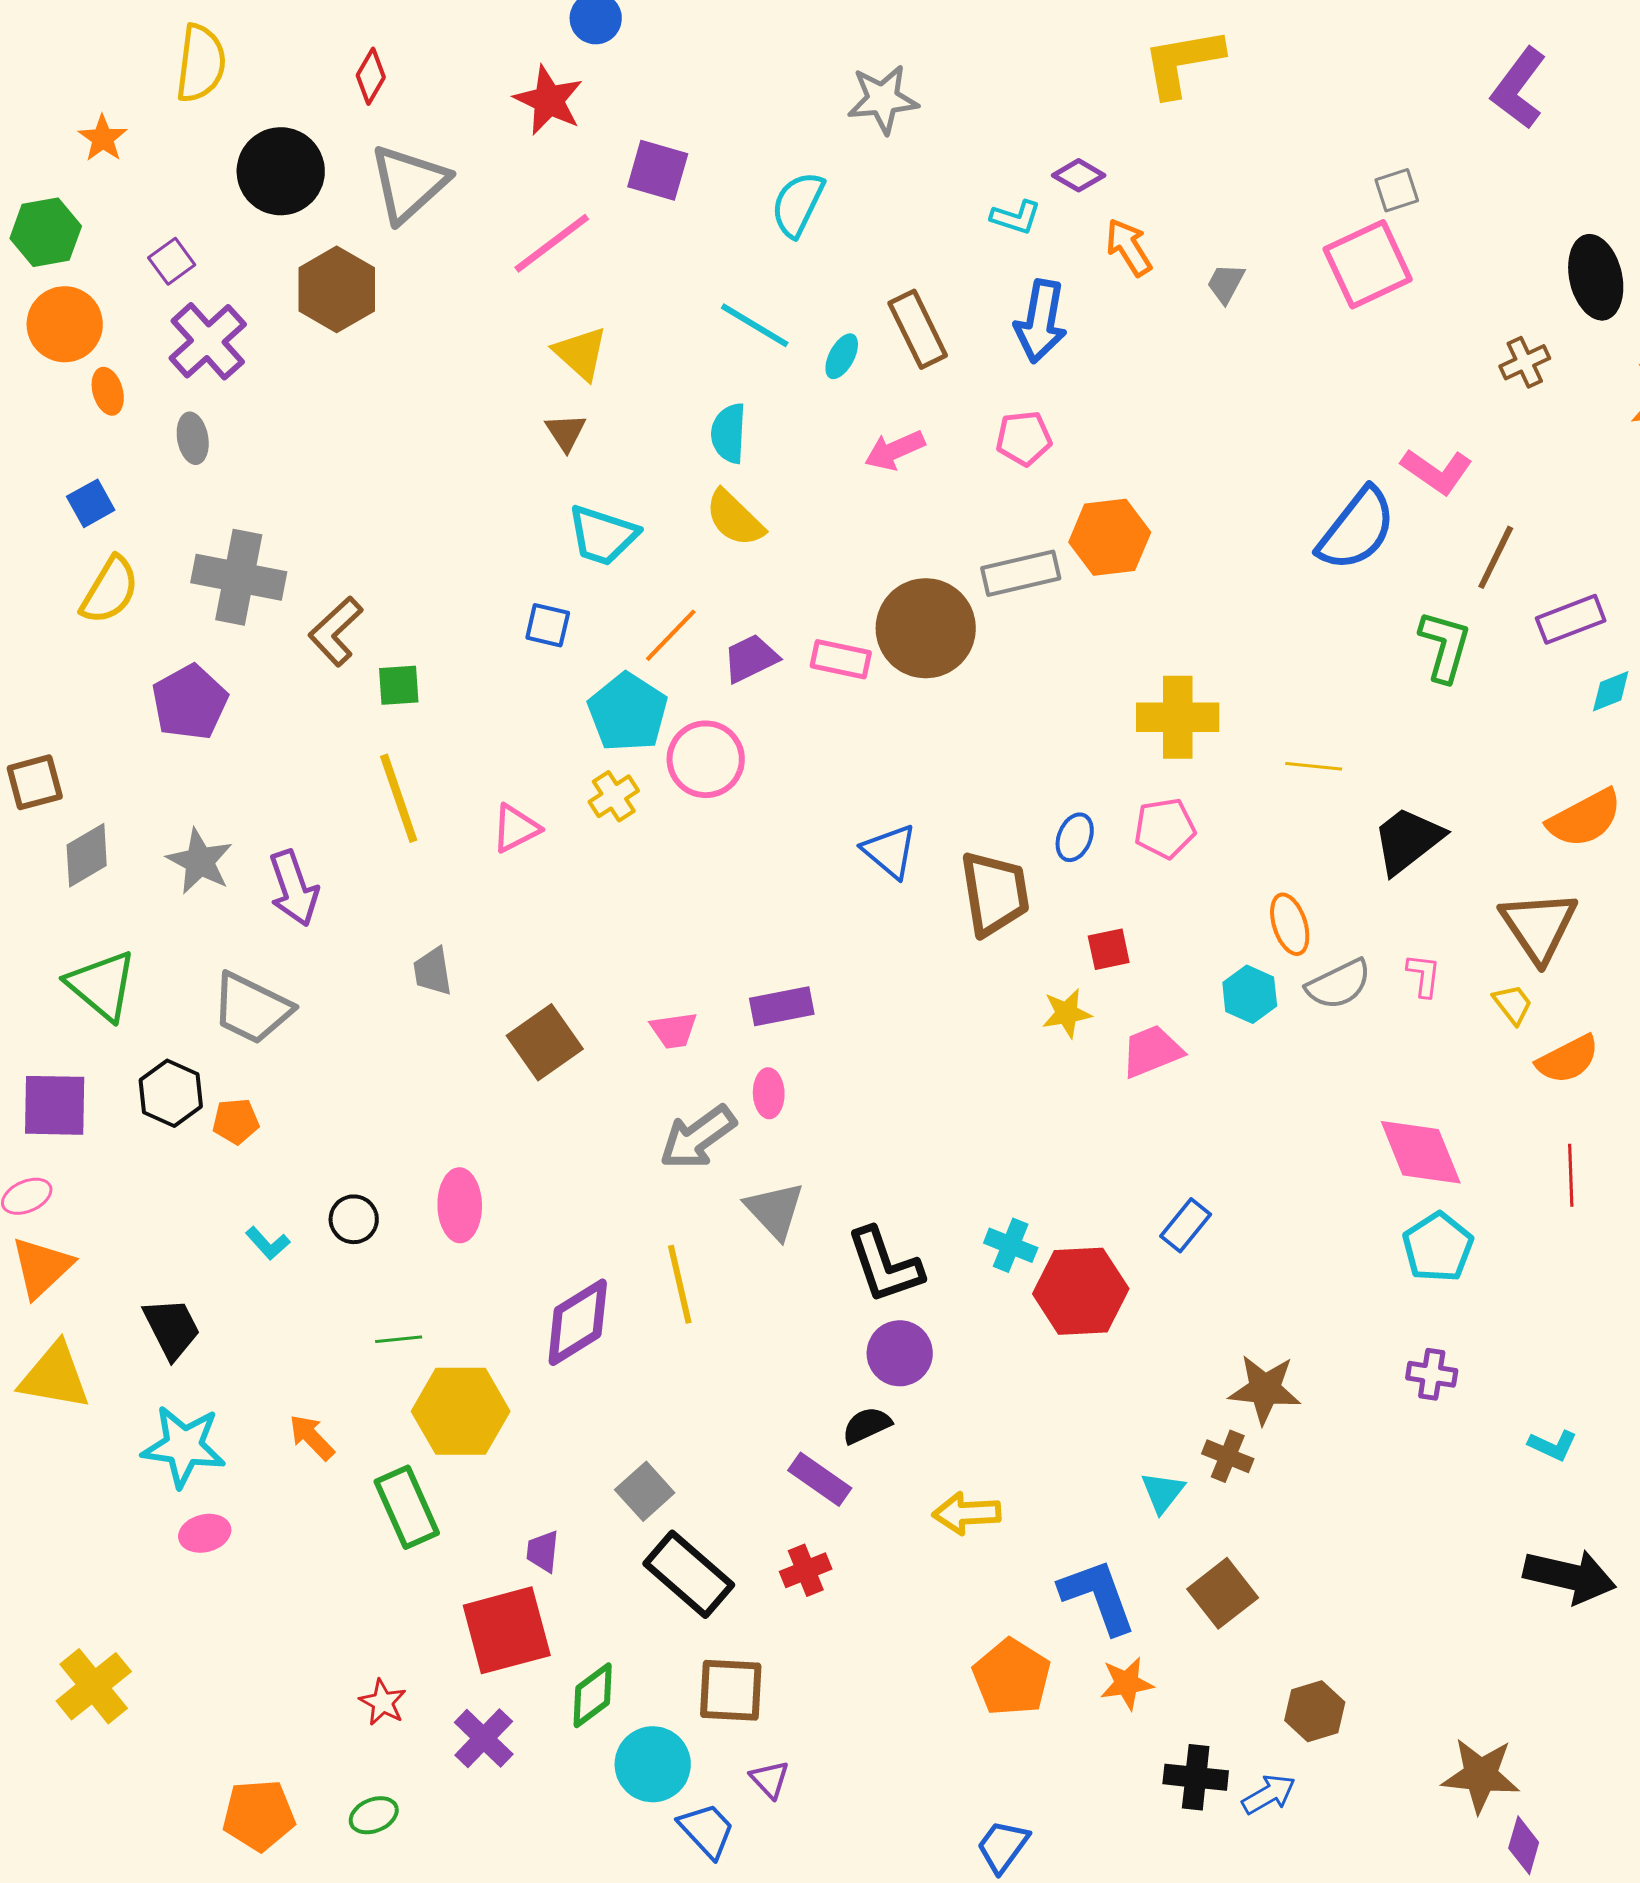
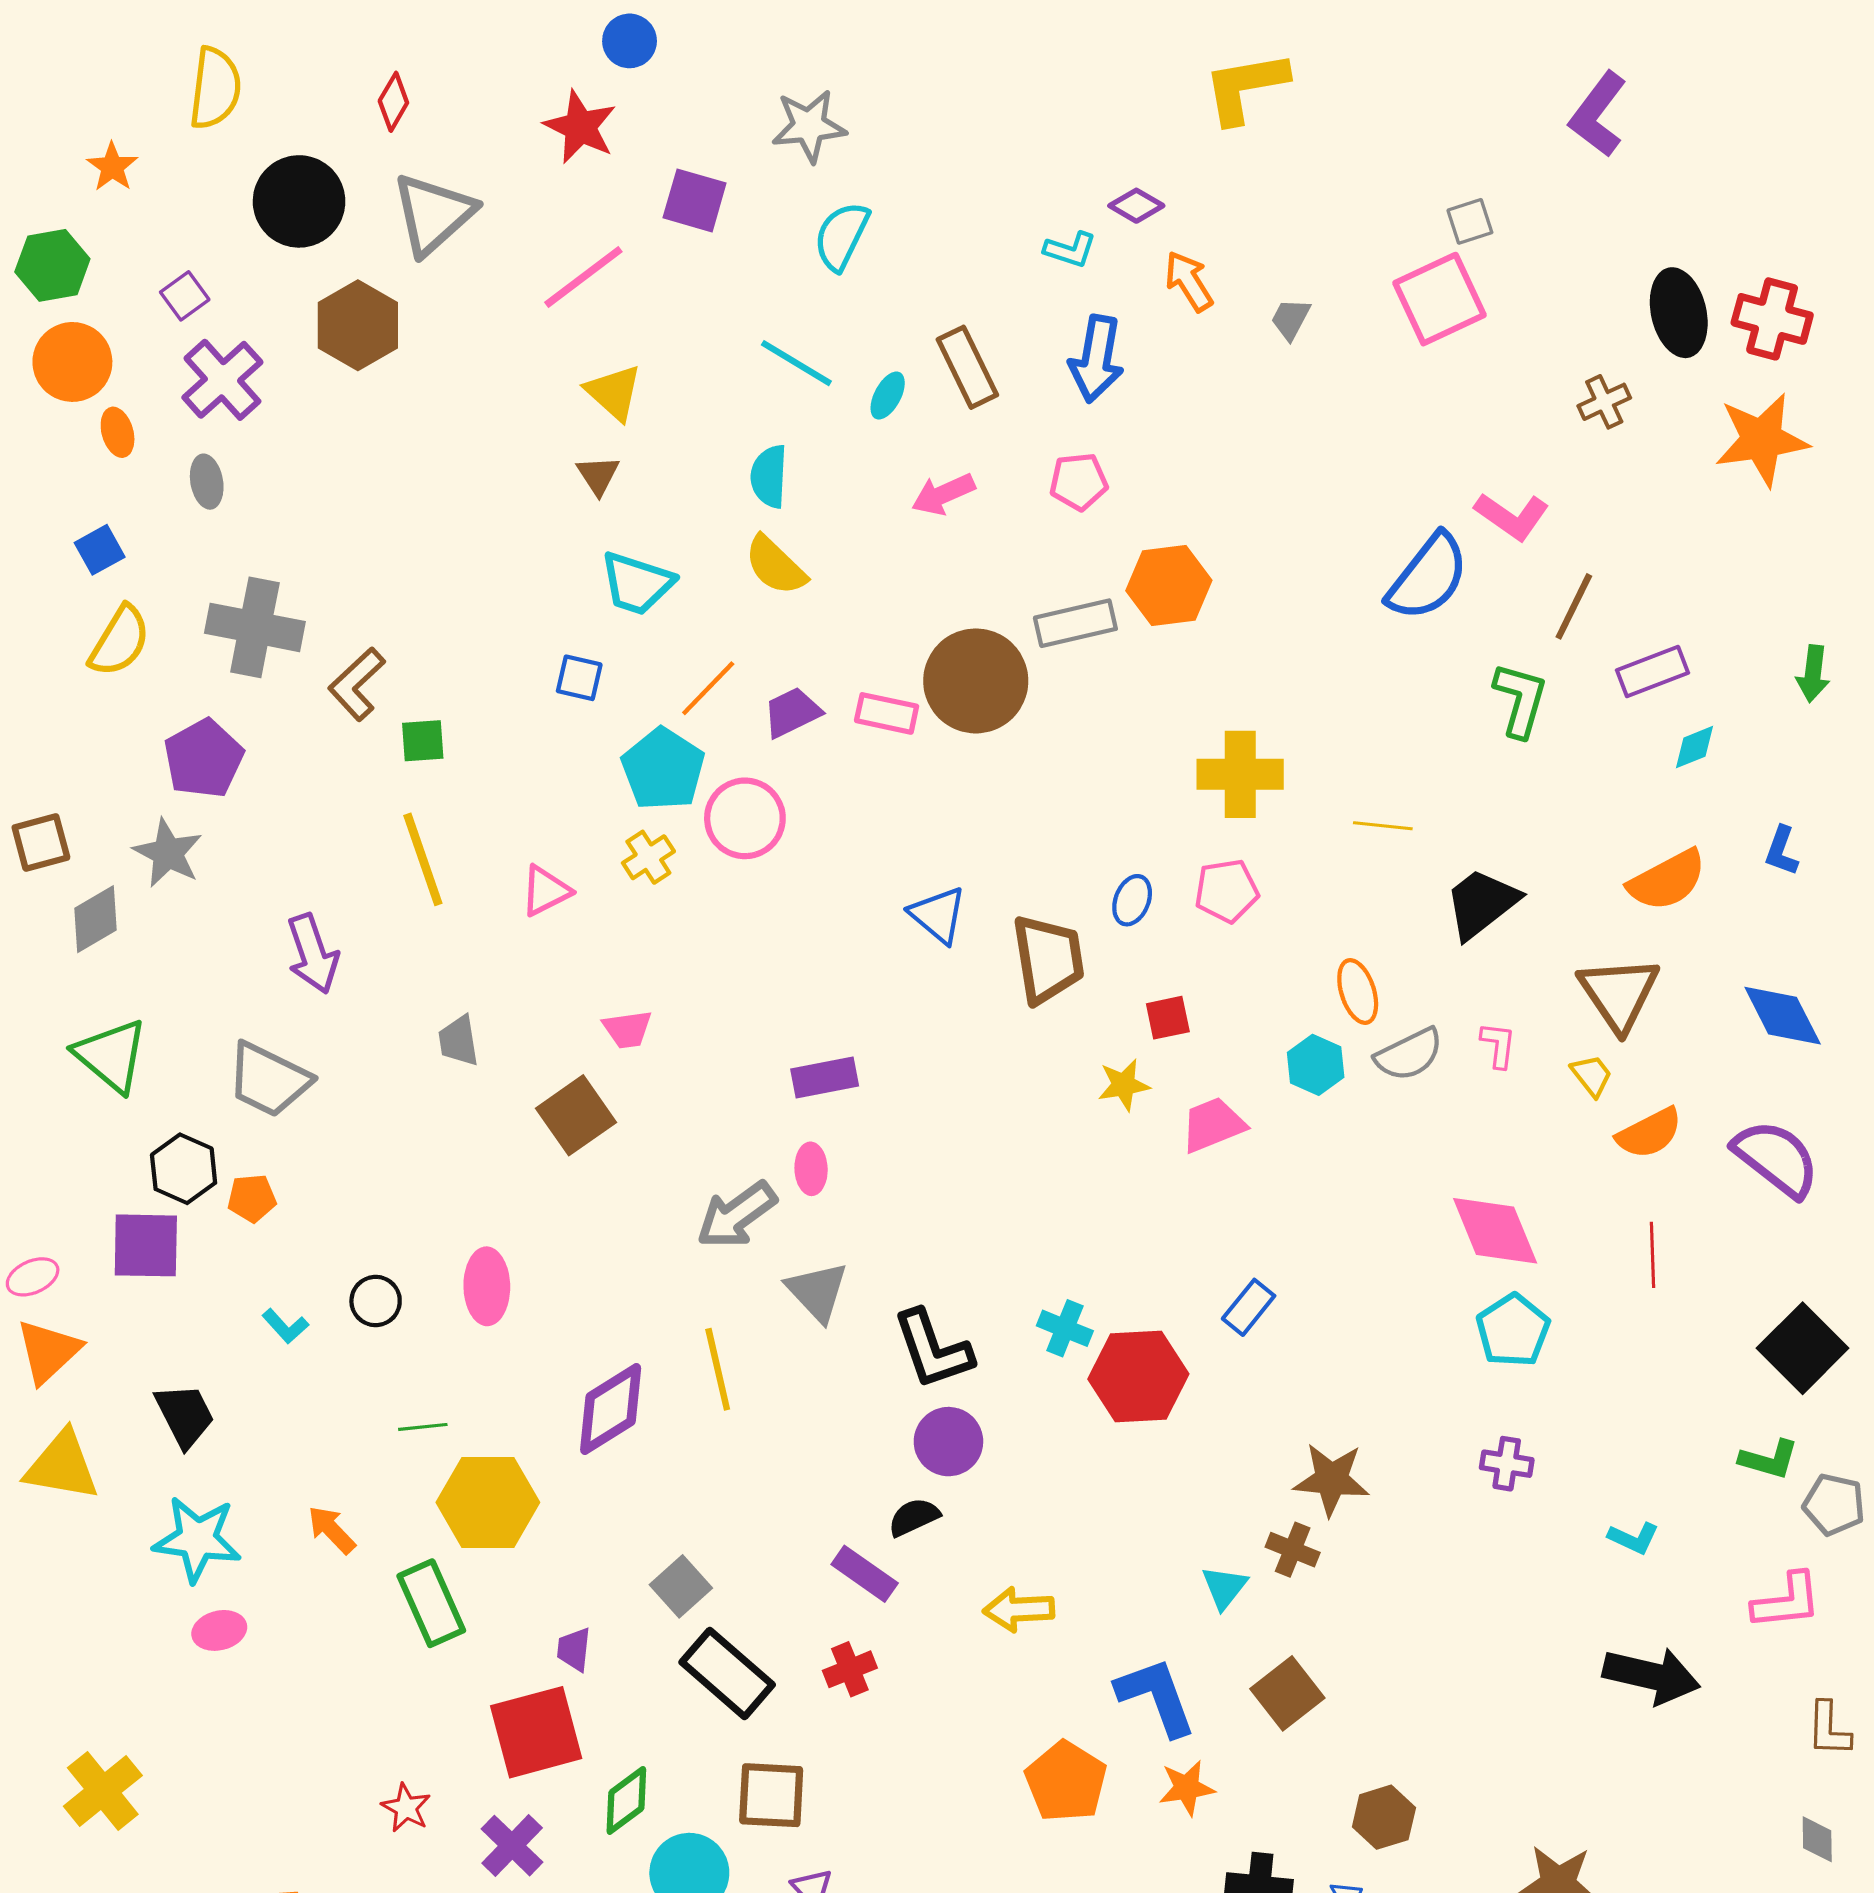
gray star: (883, 99) -> (809, 126), moved
gray star: (200, 861) -> (168, 853), moved
pink trapezoid: (674, 1030) -> (627, 1029), moved
purple square: (55, 1105) -> (146, 1245), moved

